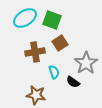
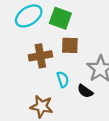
brown square: (60, 43) -> (70, 45), turned 35

